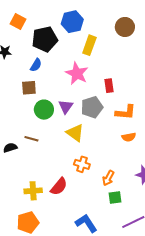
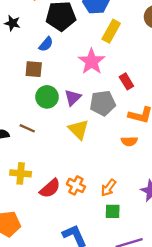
red rectangle: (109, 86) -> (126, 81), turned -32
orange semicircle: (129, 137) -> (129, 141), moved
orange cross: (82, 164) -> (76, 185), moved
yellow cross: (33, 191) -> (21, 173), moved

